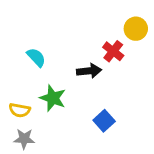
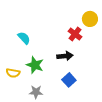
black arrow: (89, 71) -> (65, 56), moved
gray star: (24, 139) -> (36, 92), moved

